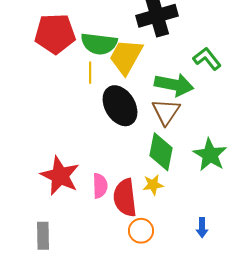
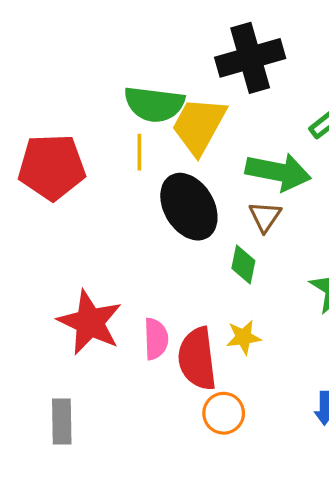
red pentagon: (55, 34) -> (52, 167), moved
brown triangle: (166, 112) -> (265, 217), size x0.7
green diamond: (161, 152) -> (243, 264), moved, size x0.6

